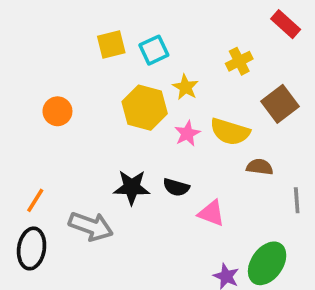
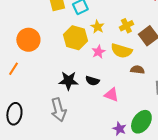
yellow cross: (239, 61) -> (126, 26), moved
orange circle: (57, 111) -> (28, 40), size x1.5
orange line: (35, 200) -> (13, 69), moved
gray arrow: (91, 226) -> (58, 110), moved, turned 55

